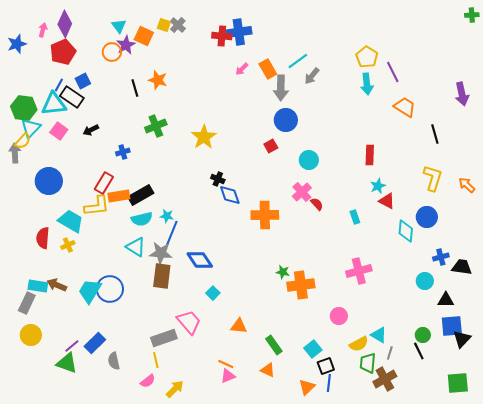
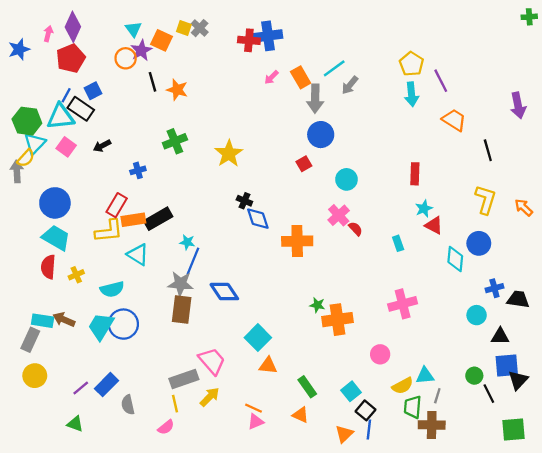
black line: (135, 88) -> (153, 82), moved
cyan semicircle: (142, 219) -> (112, 289), moved
cyan trapezoid: (71, 221) -> (56, 238), moved
cyan triangle: (136, 247) -> (138, 255), moved
cyan square: (213, 293) -> (258, 338), moved, size x1.6
cyan triangle: (379, 335) -> (425, 376), turned -36
black line: (419, 351) -> (489, 394), moved
green triangle: (67, 363) -> (75, 424), moved, size x0.7
black square: (326, 366) -> (366, 410), turned -30
brown cross: (385, 379) -> (432, 425), turned 30
yellow arrow: (175, 389) -> (210, 397), moved

